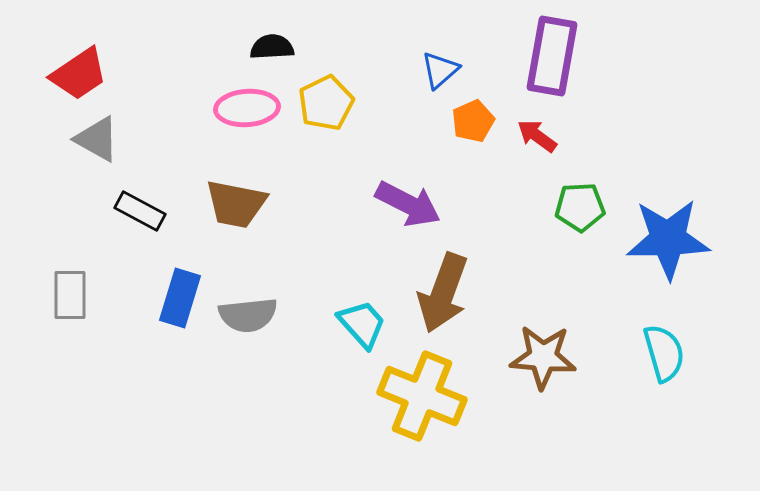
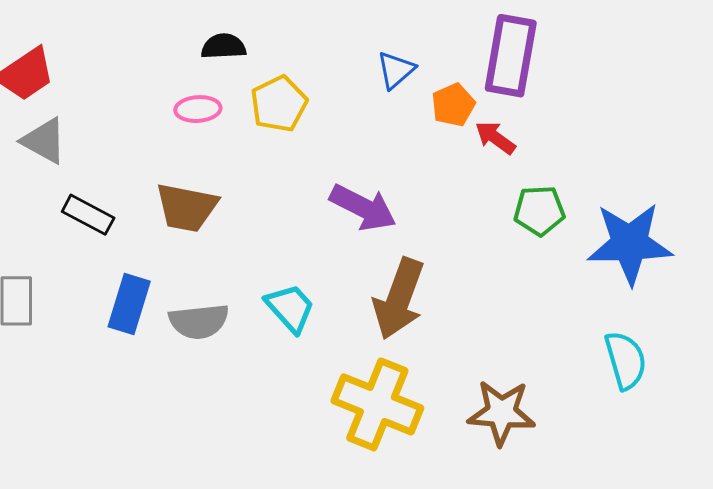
pink ellipse: (247, 108) -> (198, 109), size x0.7
orange pentagon: (473, 121) -> (453, 105), moved
cyan trapezoid: (362, 324) -> (290, 308), moved
brown star: (543, 357) -> (501, 413), moved

